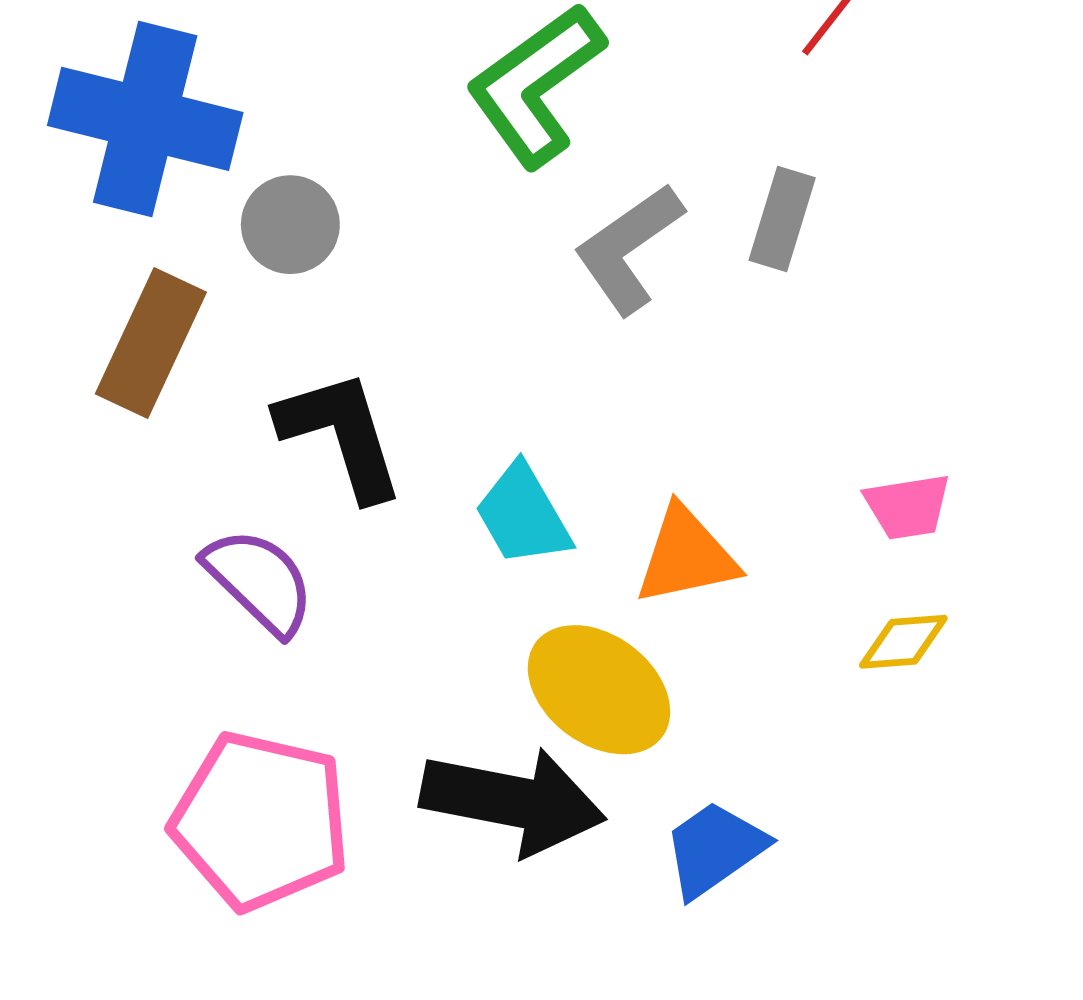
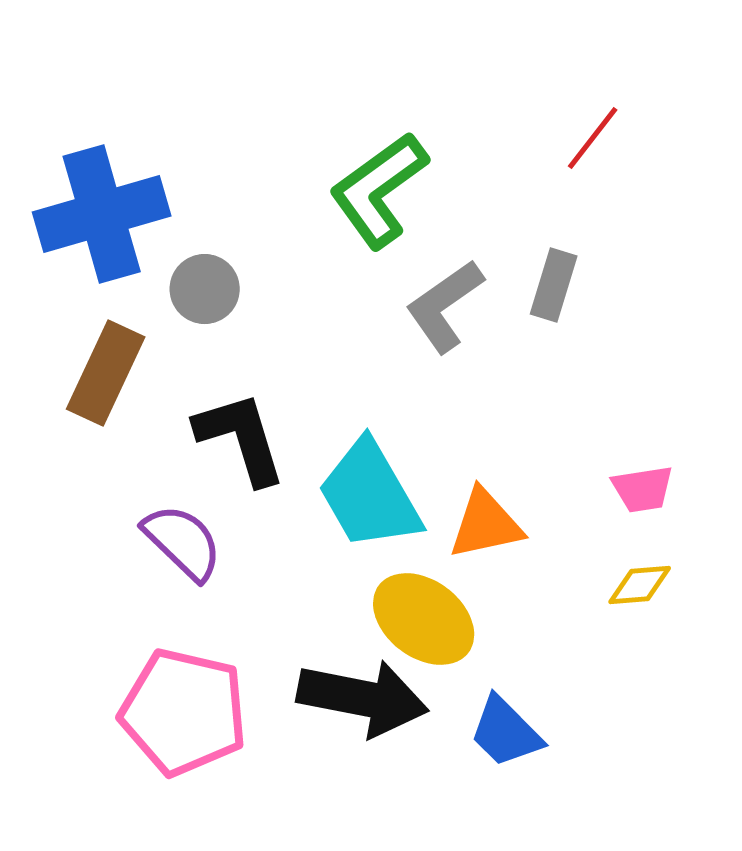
blue cross: (145, 119) -> (102, 214), turned -30
cyan trapezoid: (523, 515) -> (370, 495), size x1.5
blue trapezoid: (715, 849) -> (506, 732), turned -100

